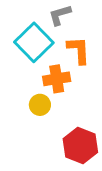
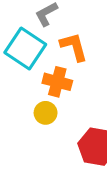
orange cross: (57, 79) -> (57, 82), turned 36

